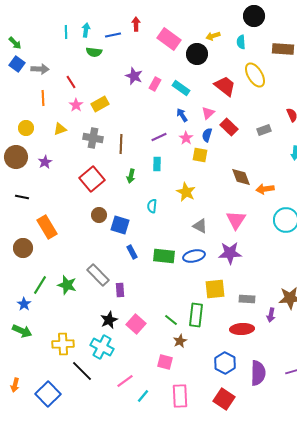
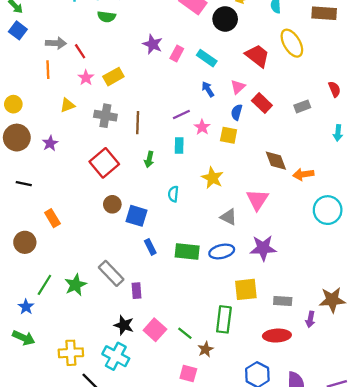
gray arrow: (40, 69) -> (56, 43), moved
yellow circle: (26, 128) -> (13, 104), moved
pink star: (186, 138) -> (202, 127), moved
pink triangle: (236, 220) -> (257, 200), moved
orange rectangle: (47, 227) -> (52, 218), size x0.7
green star: (67, 285) -> (75, 285), turned 30
black star: (109, 320) -> (124, 325), turned -30
green line: (171, 320) -> (185, 333), moved

